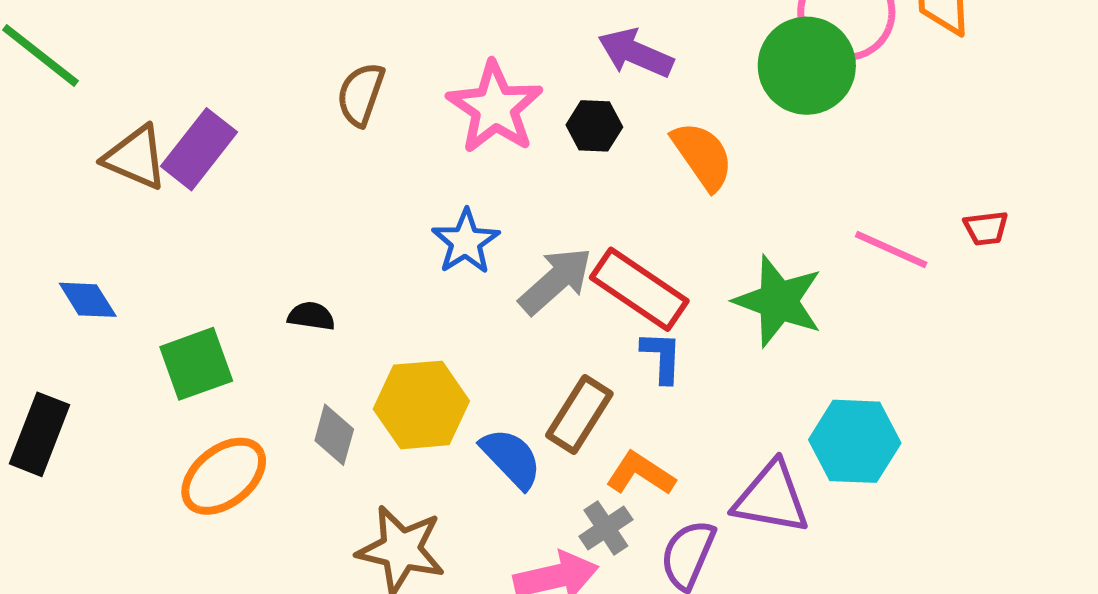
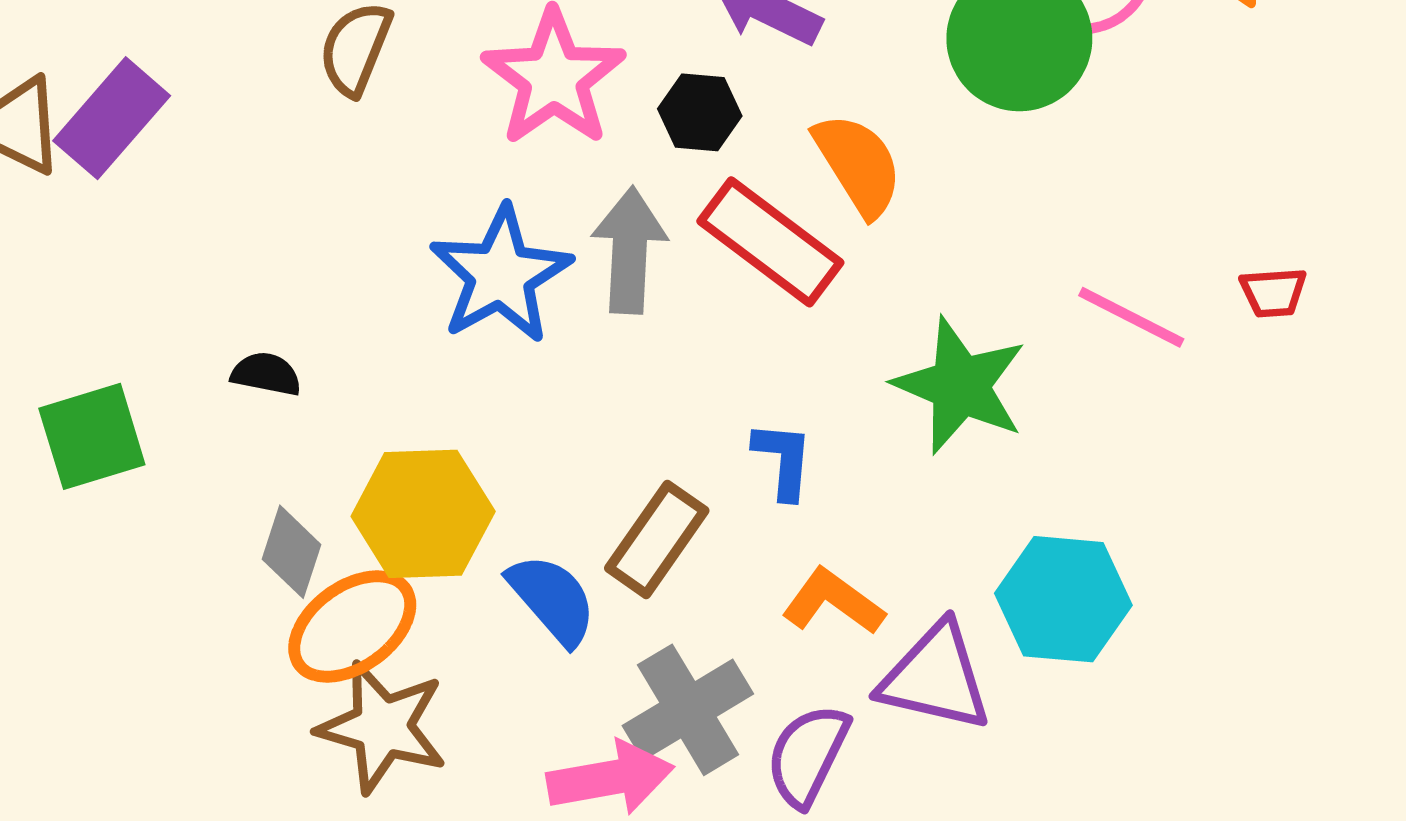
blue star: (466, 242) -> (501, 275), size x1.4
gray arrow: (555, 281) -> (629, 250), moved, turned -48
red rectangle: (639, 289) -> (770, 242), moved
orange L-shape: (640, 474) -> (833, 602), moved
orange ellipse: (224, 476) -> (352, 626), moved
gray cross: (606, 528) -> (688, 710), size x1.6

